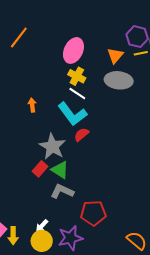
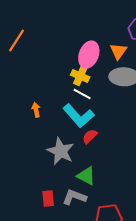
pink ellipse: (73, 50) -> (89, 55), moved
red rectangle: (40, 169) -> (48, 199), moved, turned -42
green triangle: (60, 170) -> (86, 176), moved

